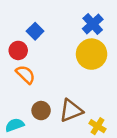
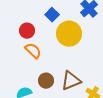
blue square: (35, 31) -> (52, 15), moved
yellow circle: (92, 54) -> (69, 34), moved

